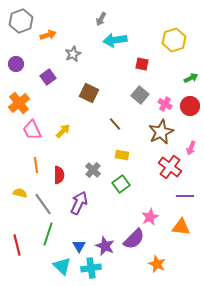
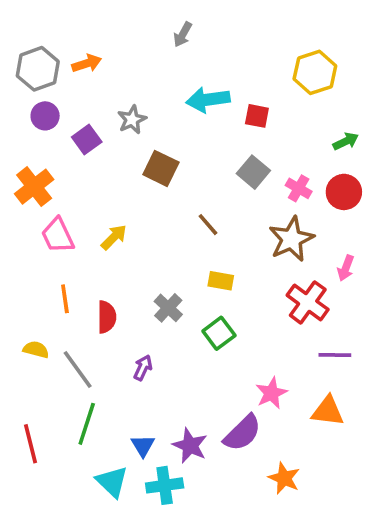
gray hexagon: (21, 21) -> (38, 69), moved
cyan arrow: (115, 40) -> (208, 100), moved
gray star: (73, 54) -> (132, 120), moved
purple circle: (16, 64) -> (45, 116), moved
purple arrow: (79, 203) -> (143, 368), size x0.6

